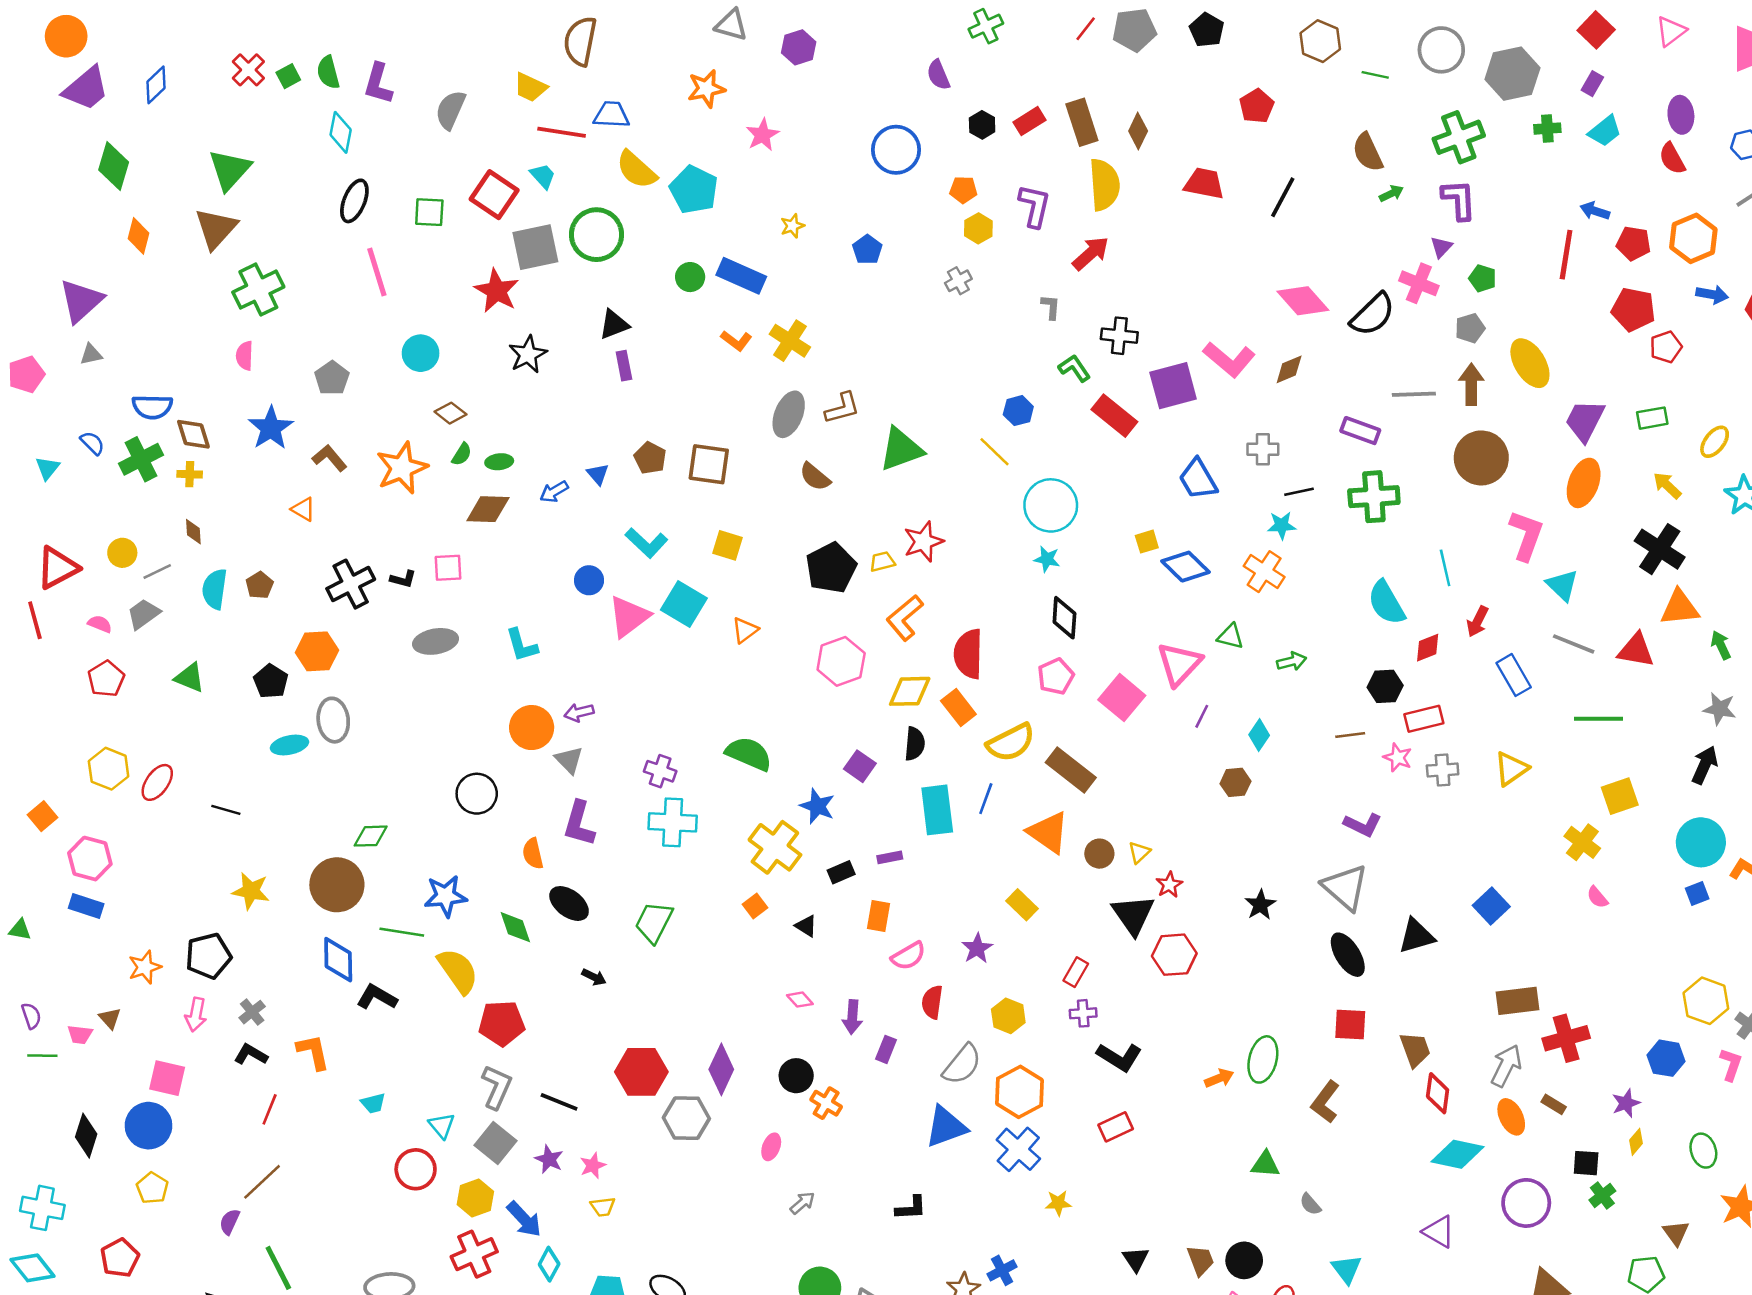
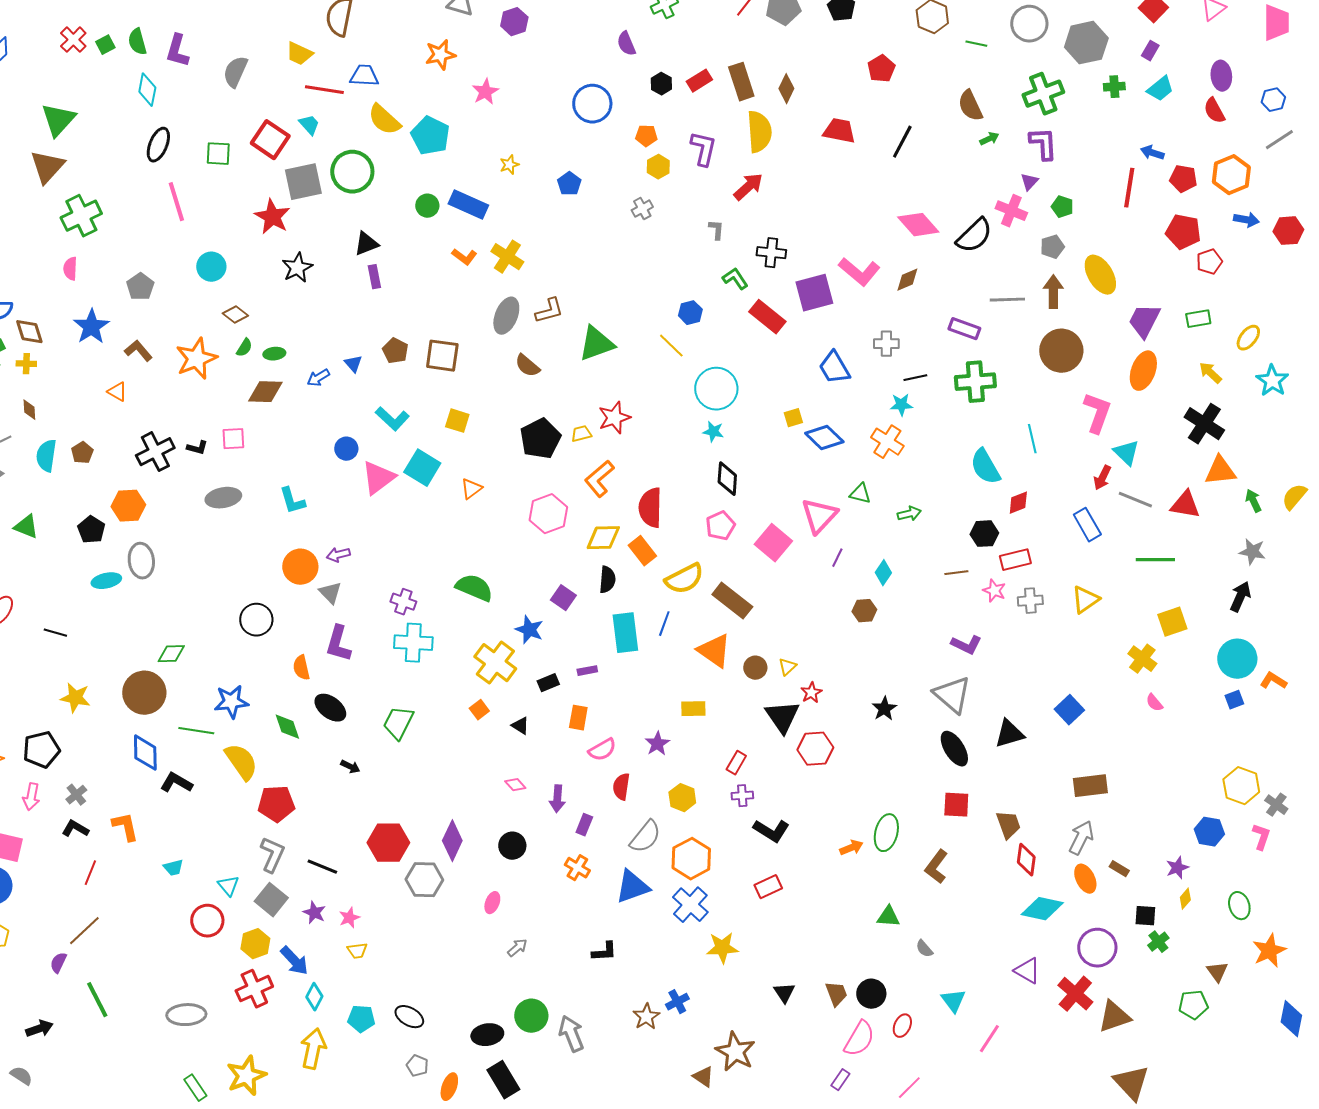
red arrow: (1478, 621) -> (1102, 478), moved
yellow rectangle: (1022, 905) -> (693, 709), turned -45
red cross: (1566, 1038) -> (1075, 994), moved, turned -33
orange cross: (826, 1103) -> (577, 868), moved
yellow star: (1058, 1203) -> (722, 948), size x1.5

